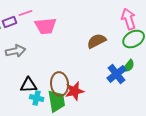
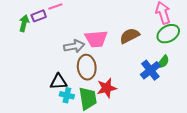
pink trapezoid: (46, 26) -> (96, 39), moved
gray arrow: (16, 51) -> (74, 46), moved
brown ellipse: (60, 84) -> (87, 67), moved

